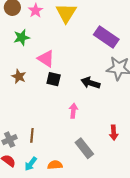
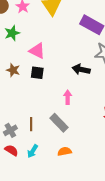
black square: (54, 79) -> (37, 73), moved
gray rectangle: (84, 148) -> (59, 123), moved
orange semicircle: (55, 165) -> (65, 151), moved

